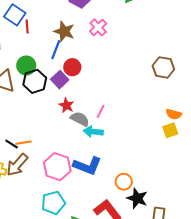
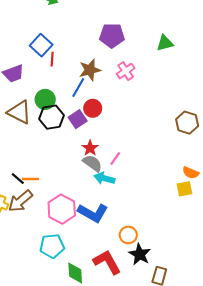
brown star: (64, 31) -> (90, 70), turned 30
red star: (66, 105) -> (90, 148), moved

